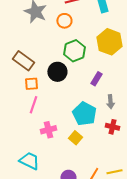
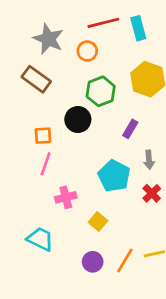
brown rectangle: (23, 61) -> (36, 79), moved
red cross: (112, 127) -> (152, 193), turned 32
yellow square: (75, 138) -> (98, 222), moved

